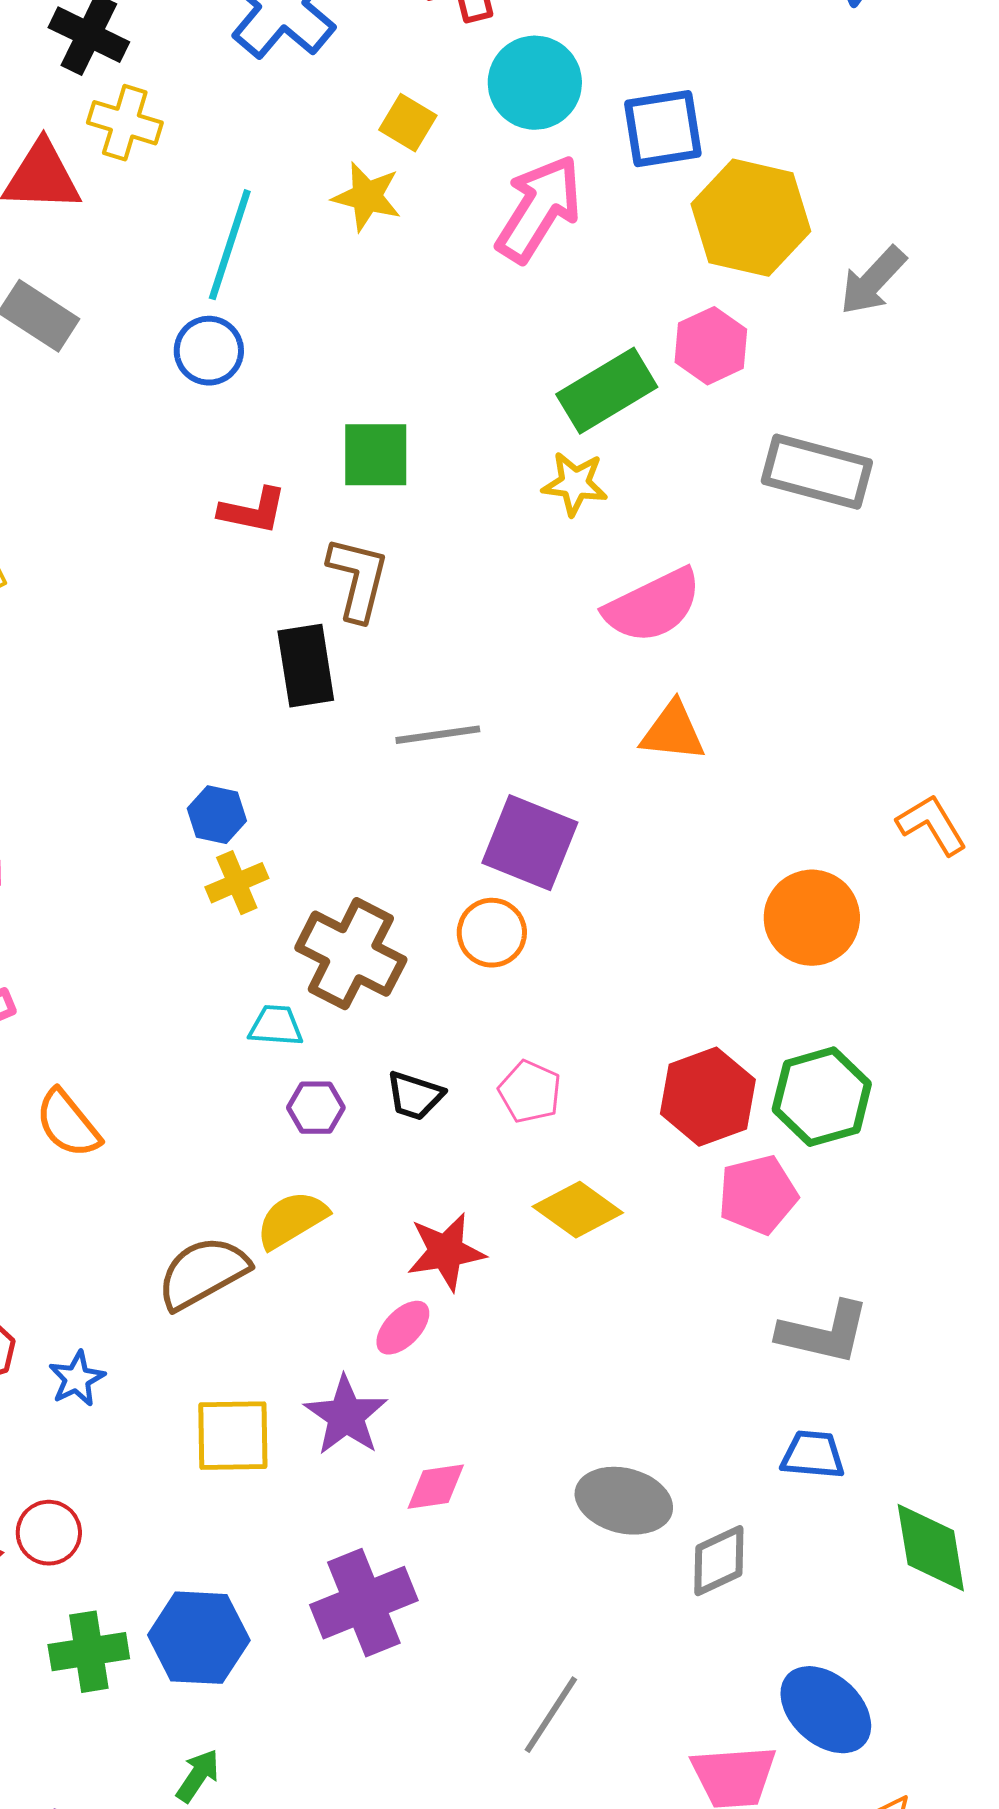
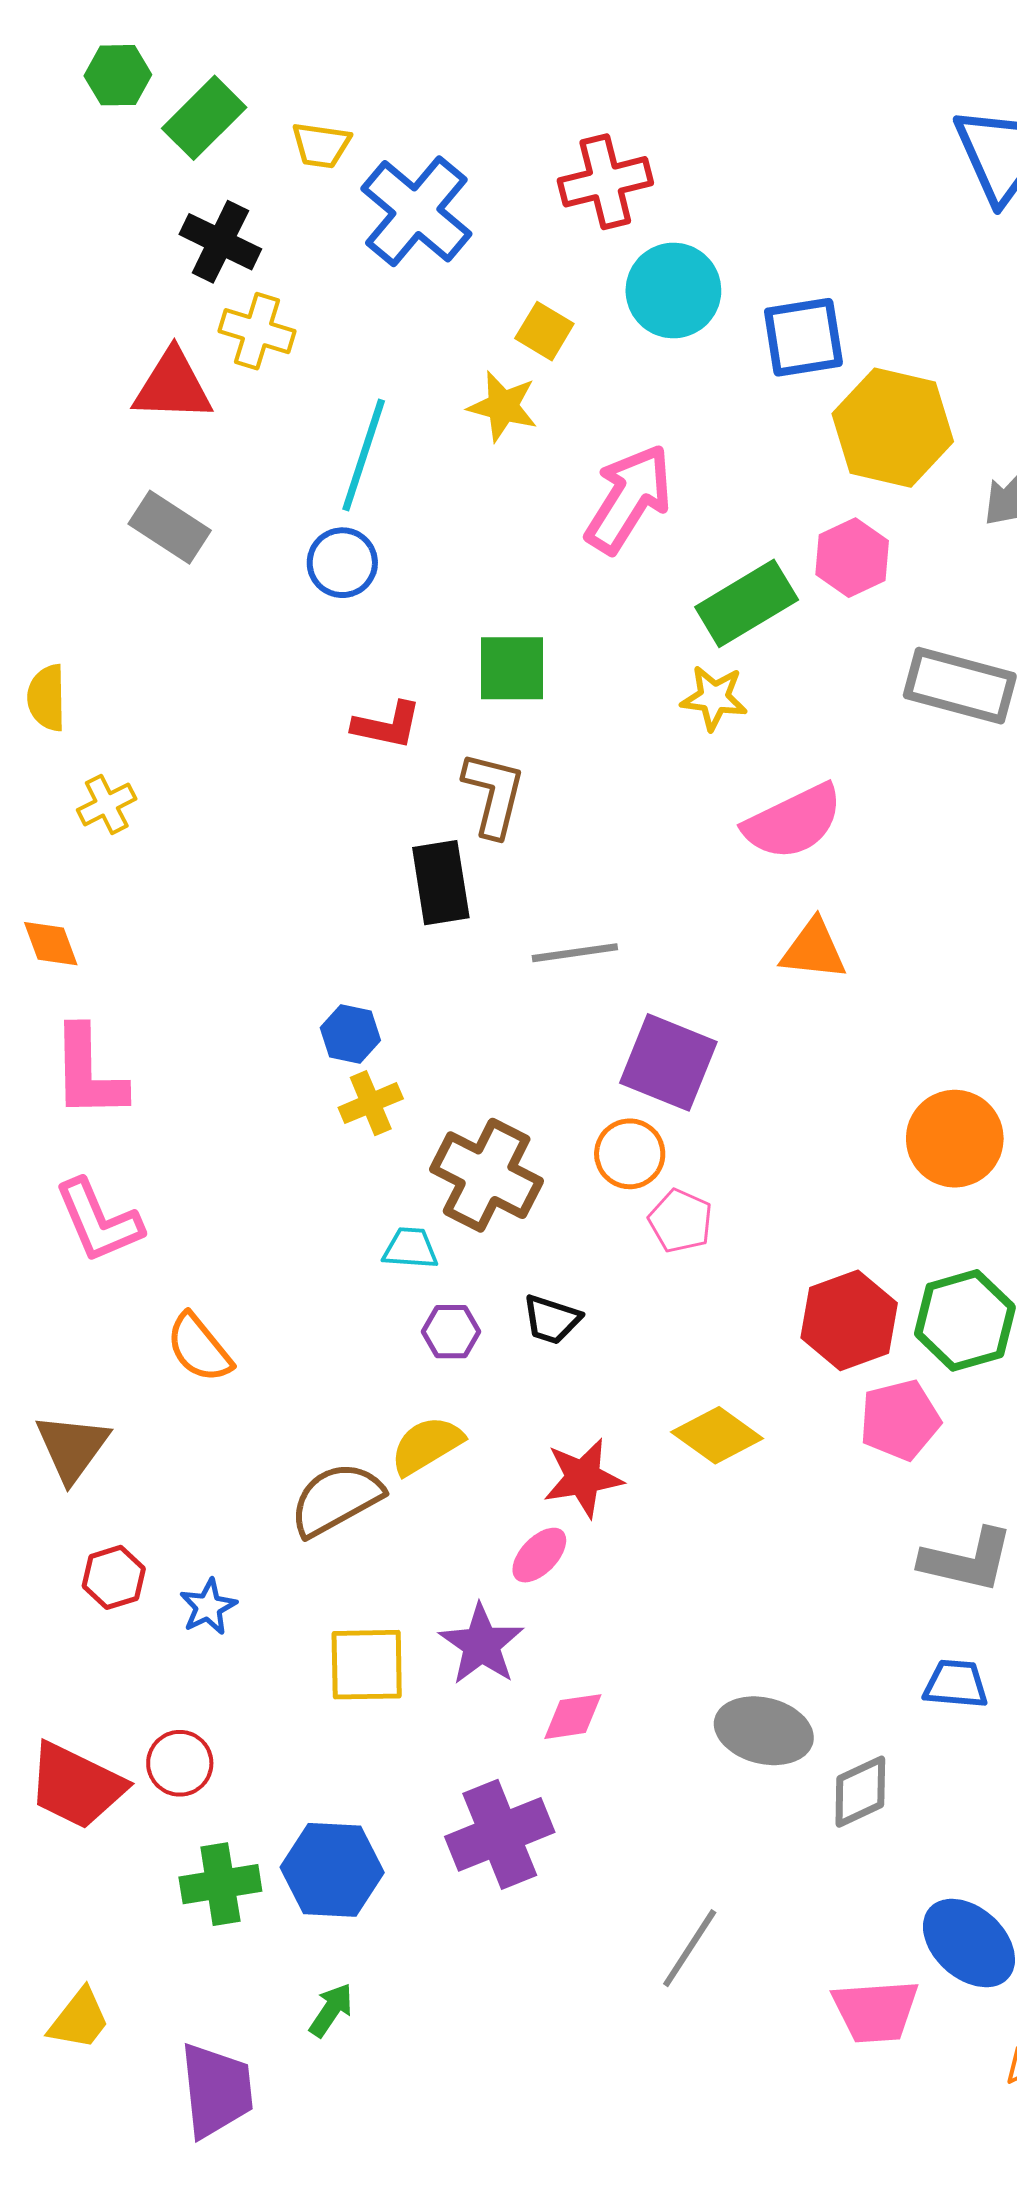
pink arrow: (539, 209) -> (629, 499), moved
pink pentagon: (530, 1092) -> (681, 1221), moved

